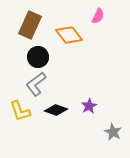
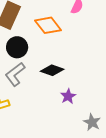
black diamond: (56, 110) -> (52, 70), moved

